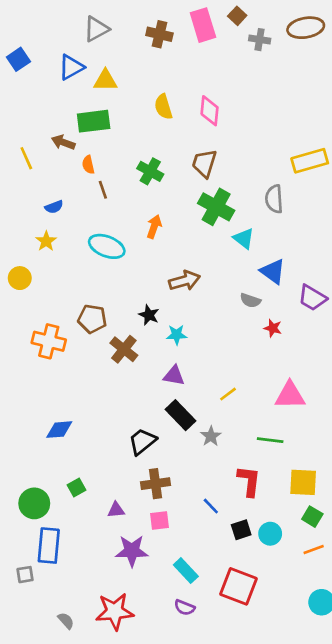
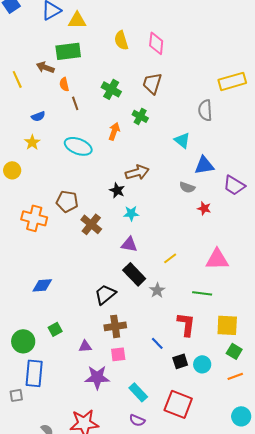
green cross: (216, 207) -> (140, 116), moved, size x0.6
blue triangle: (273, 271) -> (204, 165), turned -45
black star: (149, 315) -> (117, 190), moved

